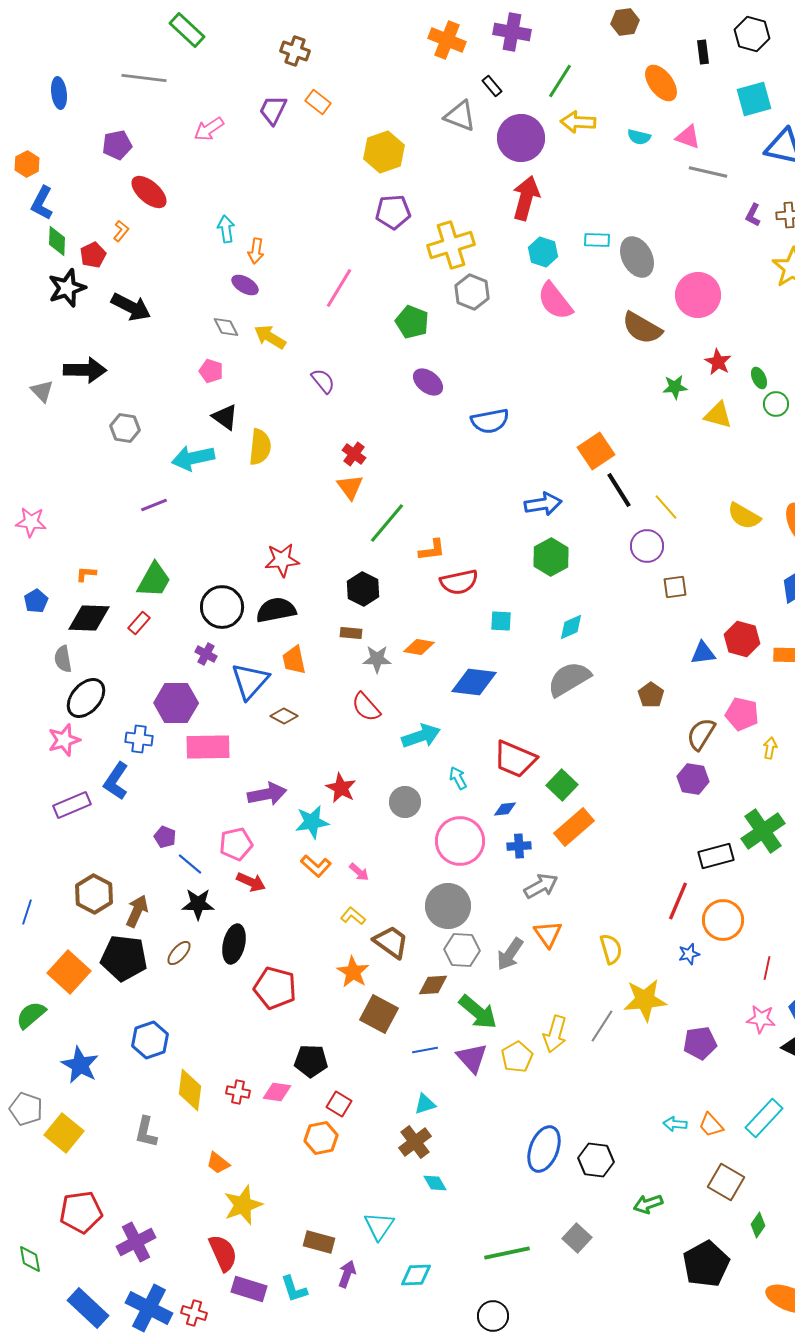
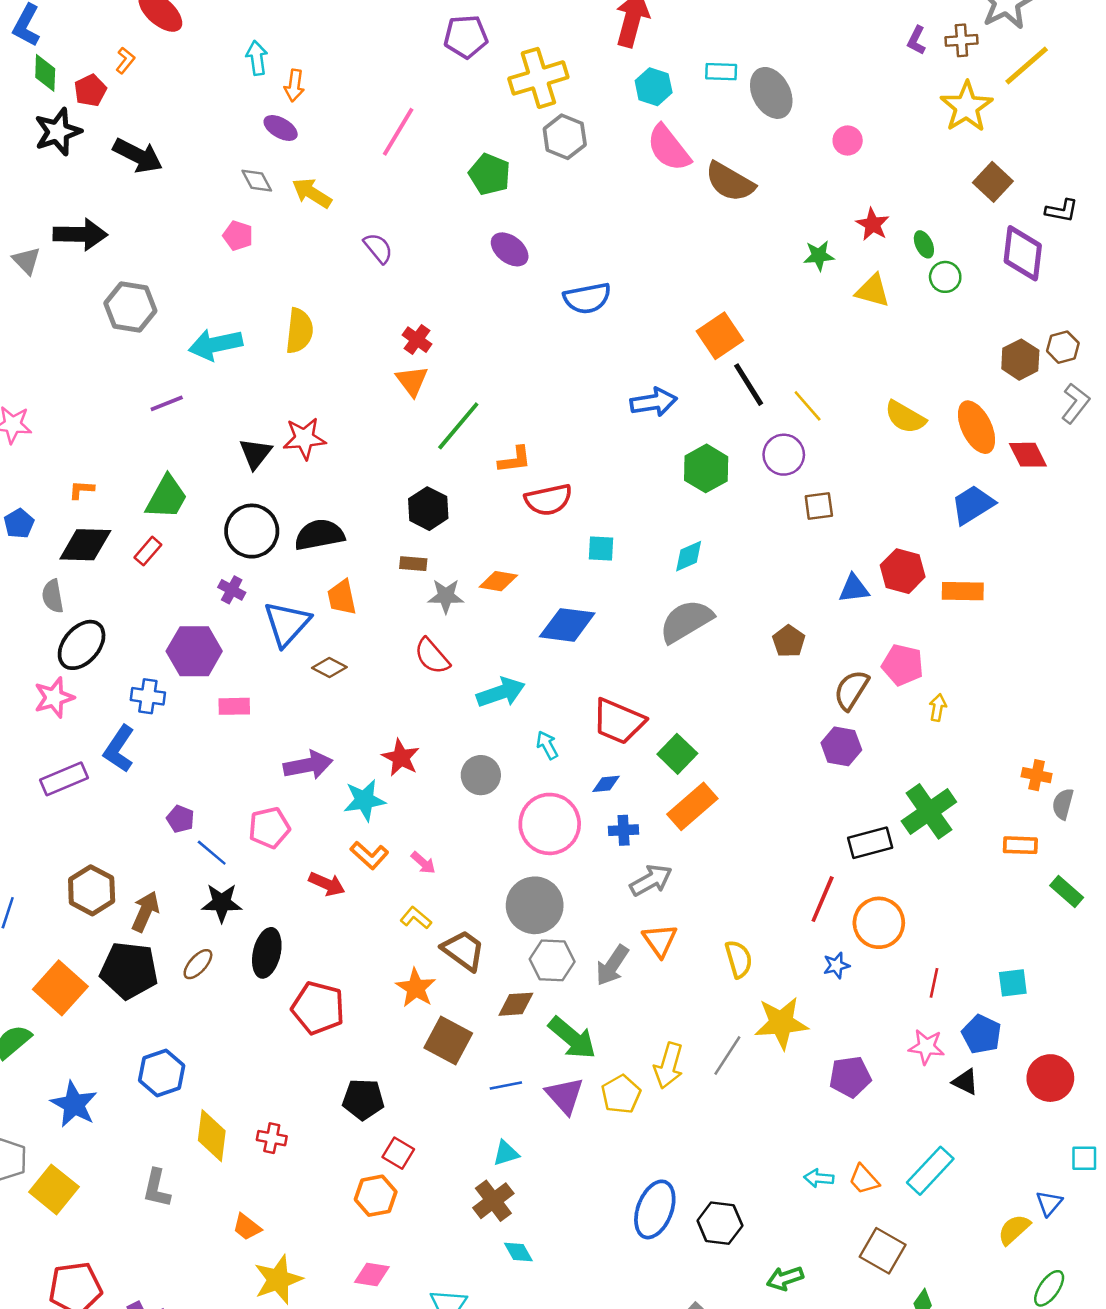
pink circle: (698, 295) -> (848, 141), size x0.5
brown semicircle: (642, 328) -> (730, 182), moved
black triangle: (225, 417) -> (256, 453), moved, turned 32
gray hexagon: (125, 428) -> (130, 307), size x1.4
green hexagon: (551, 557) -> (706, 468), moved
red star: (282, 560) -> (304, 438), moved
pink rectangle: (208, 747) -> (234, 706), size x0.6
red arrow: (251, 882) -> (327, 884), moved
pink diamond: (277, 1092) -> (372, 1275), moved

